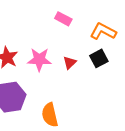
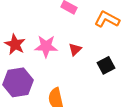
black square: (99, 58) -> (106, 65), moved

